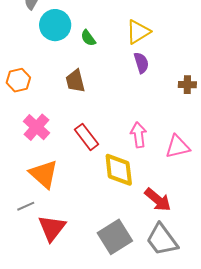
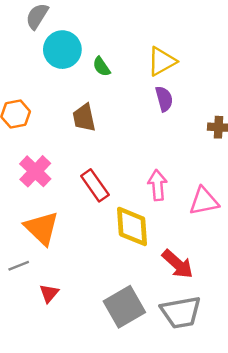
red triangle: (52, 228) -> (49, 293), size x0.6
gray trapezoid: (162, 240) -> (181, 312), turned -66

